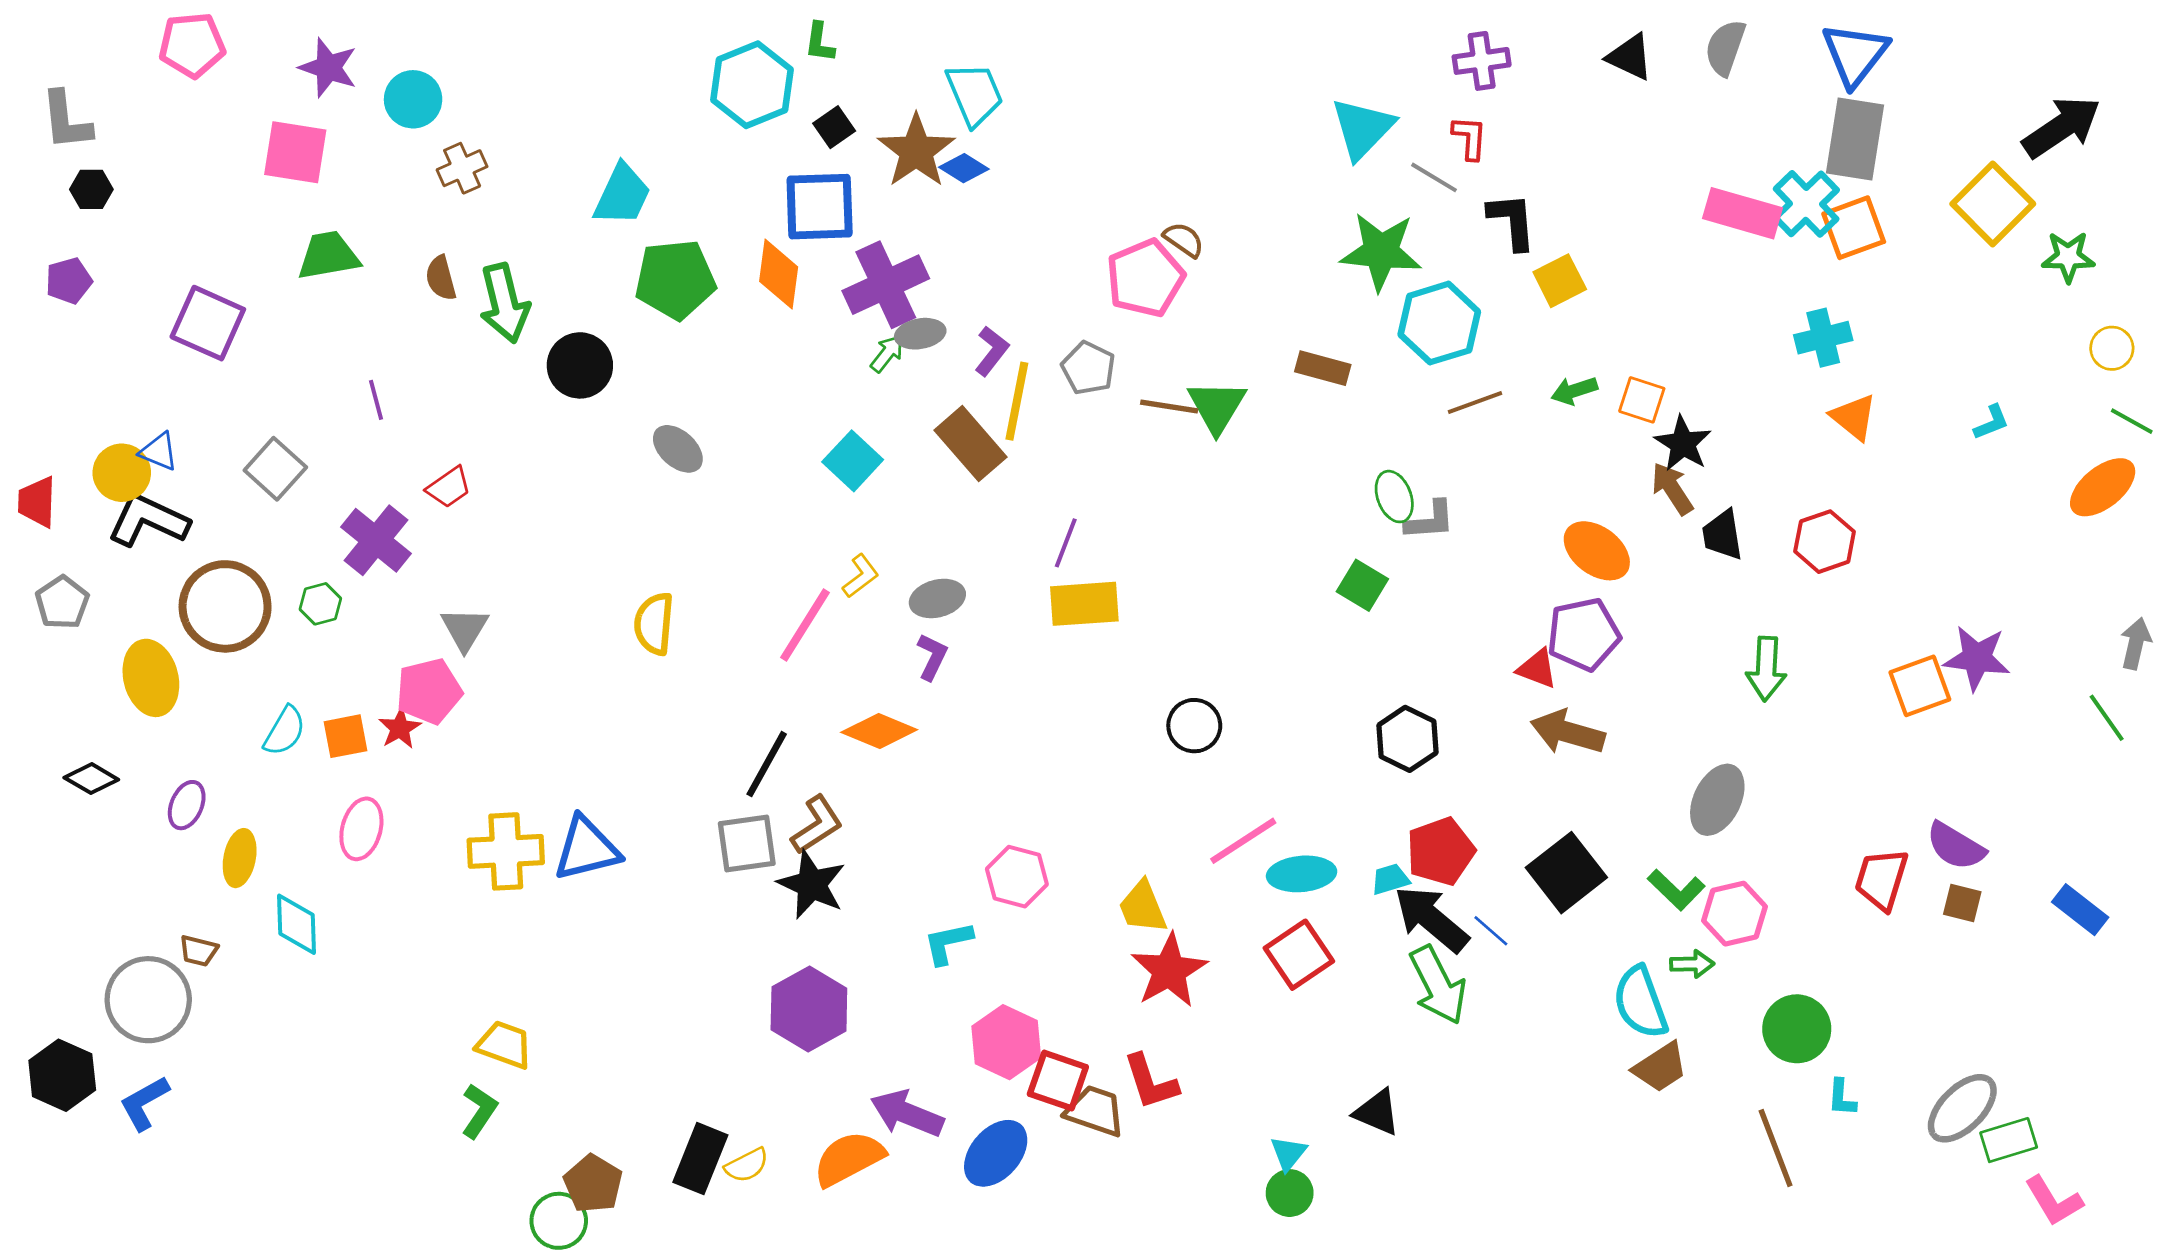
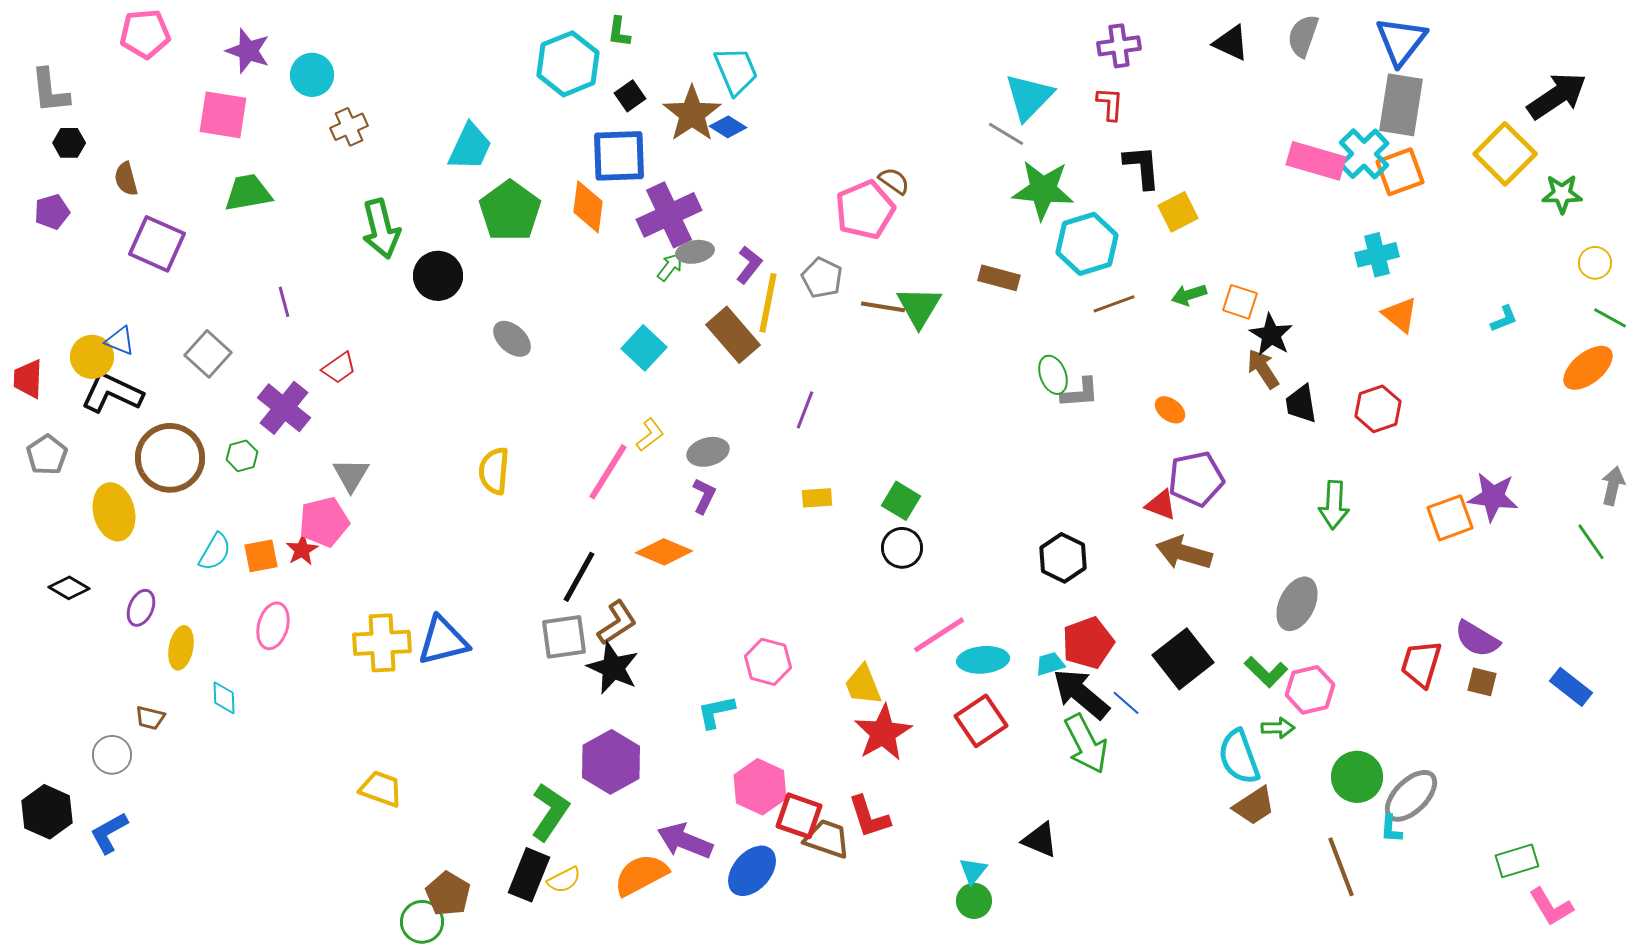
gray line: (1434, 177) -> (1006, 134), moved
brown semicircle: (441, 278) -> (126, 179), moved
green pentagon: (675, 279) -> (510, 211), turned -30
orange ellipse: (1597, 551) -> (1170, 410), moved, size x0.6
green square: (1362, 585) -> (901, 501), moved
yellow rectangle: (1084, 604) -> (817, 498), moved, size x0.6
cyan diamond: (297, 924) -> (224, 698), size x0.7
gray circle: (148, 1000) -> (112, 755), size x0.6
gray ellipse: (1962, 1108) -> (1411, 796), moved
green L-shape: (479, 1111) -> (550, 812), moved, size x1.4

